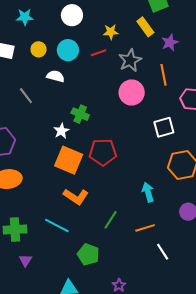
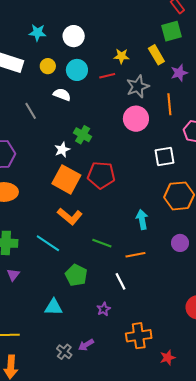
white circle: (72, 15) -> (74, 36), moved
green line: (111, 220) -> (102, 243), turned 72
white line: (163, 252) -> (120, 281), moved

